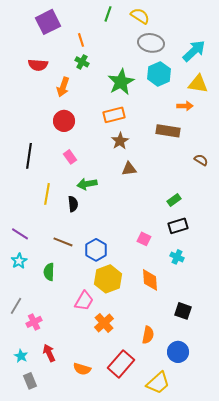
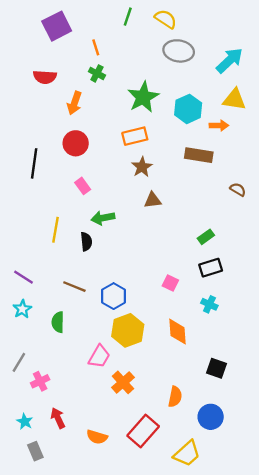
cyan hexagon: (159, 74) -> (188, 109), moved
black line: (29, 156) -> (34, 163), moved

